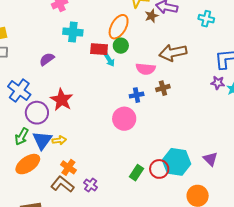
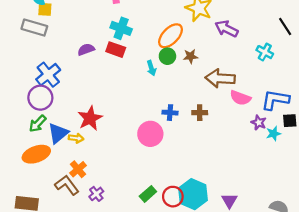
brown star: (152, 16) -> (191, 56), moved
red rectangle: (99, 49) -> (116, 50), moved
pink semicircle: (146, 69) -> (240, 98), moved
red star: (62, 100) -> (90, 118), moved
purple circle: (37, 113) -> (40, 98), moved

